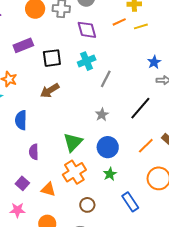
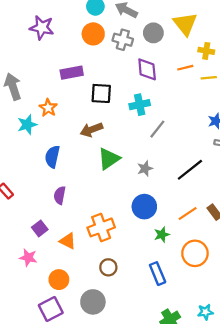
green triangle: (73, 142) -> (109, 159), moved
green star: (110, 174) -> (162, 235), moved

